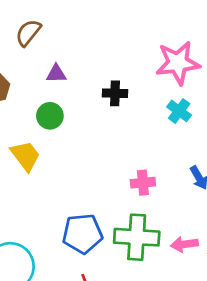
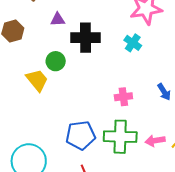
black cross: (115, 93) -> (85, 38), moved, size x1.6
cyan cross: (179, 111) -> (133, 43), moved
green circle: (50, 116) -> (56, 61), moved

